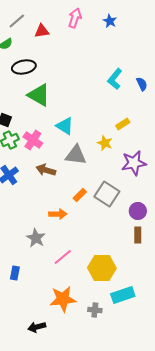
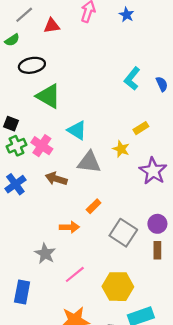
purple star: (134, 163) -> (153, 171), turned -30
gray square: (107, 194) -> (123, 233), moved
blue rectangle: (15, 273) -> (22, 292), size x1.5

